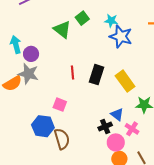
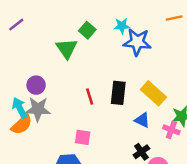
green triangle: (62, 29) -> (67, 49), turned 30
cyan arrow: (16, 45) -> (20, 108), moved
blue triangle: (117, 114) -> (142, 120), moved
pink cross: (132, 129) -> (171, 130), moved

